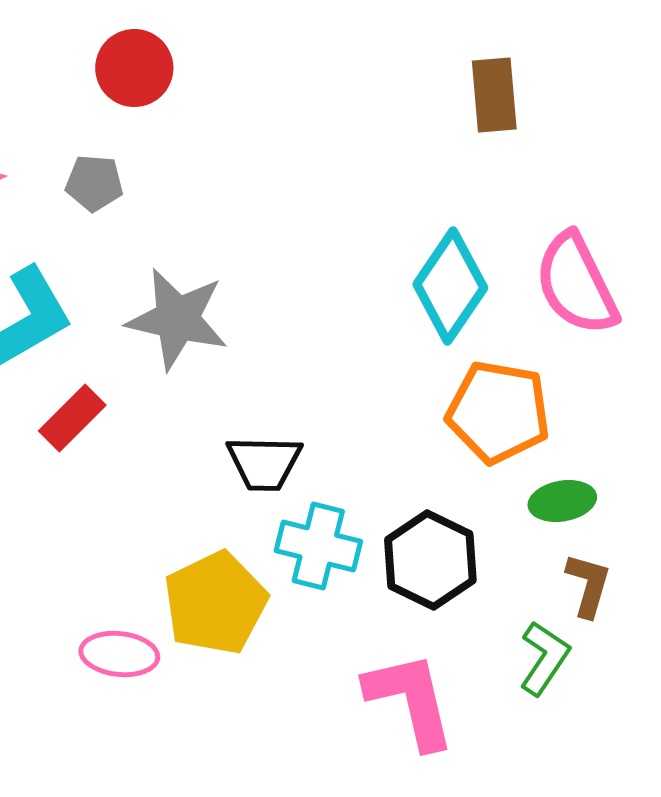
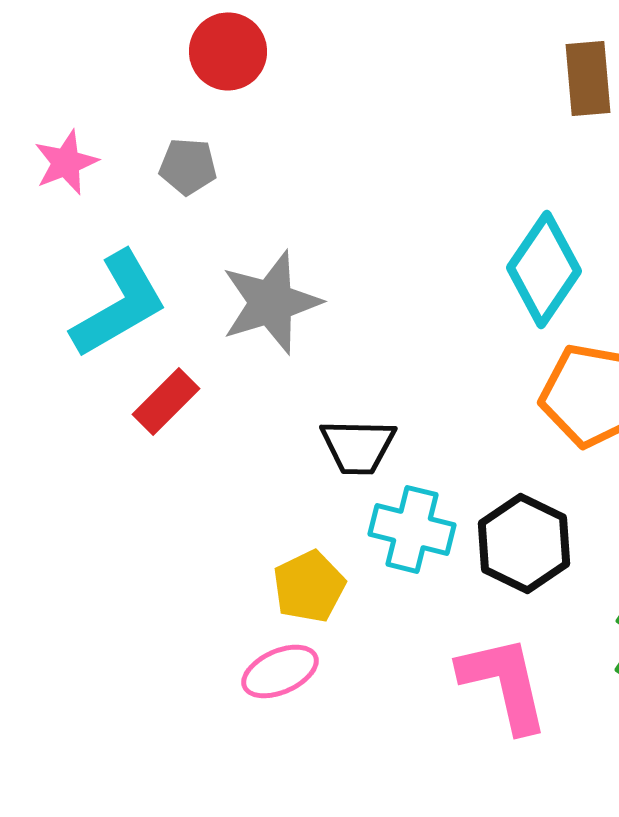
gray star: (177, 319) -> (271, 302), turned -30
yellow pentagon: (215, 603) -> (309, 586), size x0.7
pink ellipse: (119, 654) -> (280, 671), moved, turned -30

